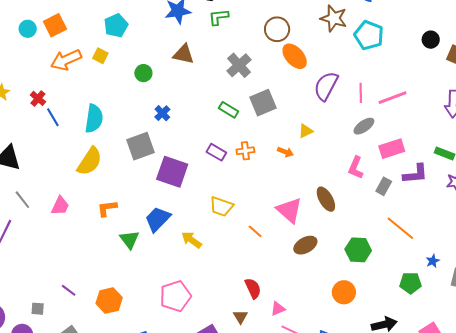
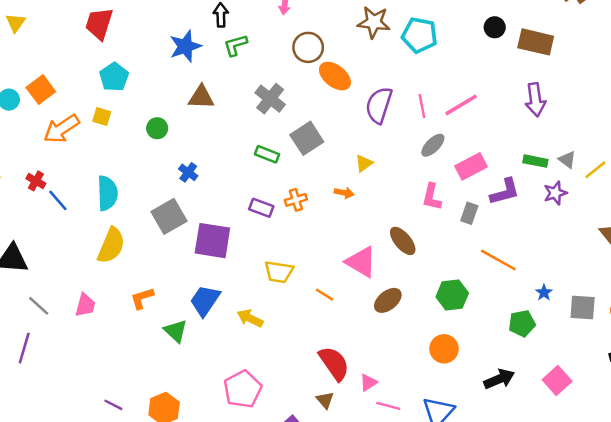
red semicircle: (253, 288) -> (334, 363), size x1.4

